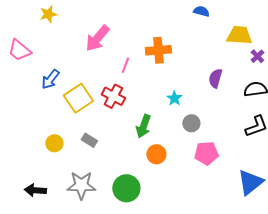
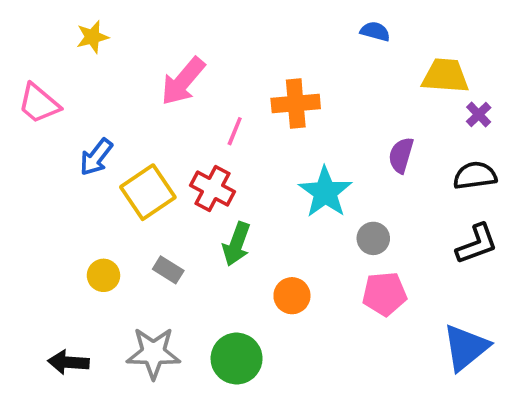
cyan star: (174, 98) -> (325, 192), size x1.8
gray circle: (191, 123) -> (373, 238), moved
green arrow: (143, 126) -> (237, 244), moved

